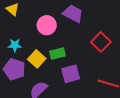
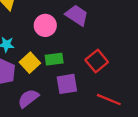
red square: (101, 42) -> (97, 61), moved

